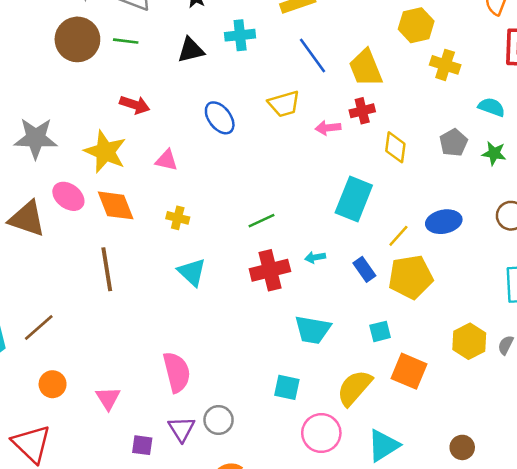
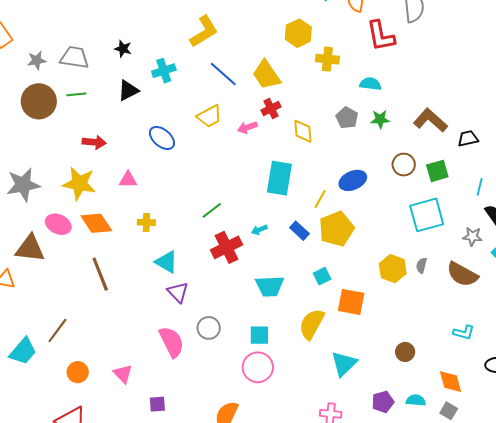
gray circle: (219, 420) -> (209, 328), moved
purple triangle: (182, 429) -> (178, 292), moved
pink circle: (321, 433) -> (258, 367), moved

